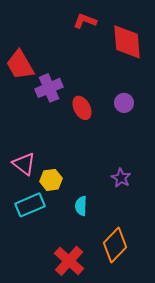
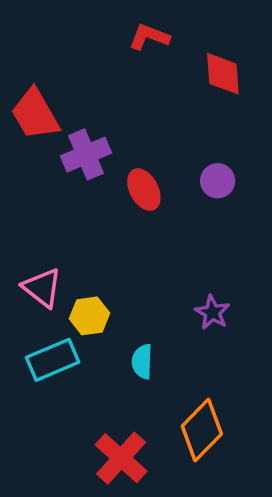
red diamond: (127, 42) -> (223, 74), size x0.7

